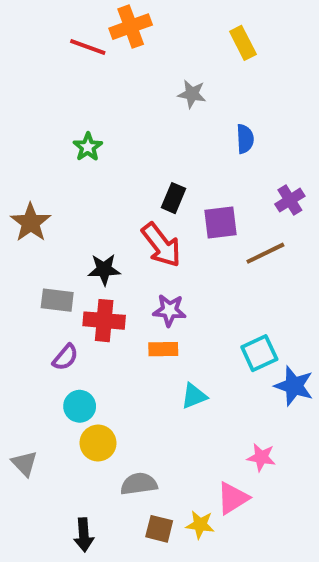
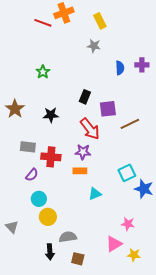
yellow rectangle: (243, 43) -> (100, 21), moved
purple cross: (290, 200) -> (142, 65), moved, turned 32
red arrow: (161, 245) -> (90, 129), moved
black star: (104, 269) -> (51, 115), moved
yellow star: (200, 525) -> (134, 255), moved
black arrow: (84, 535) -> (50, 252), moved

